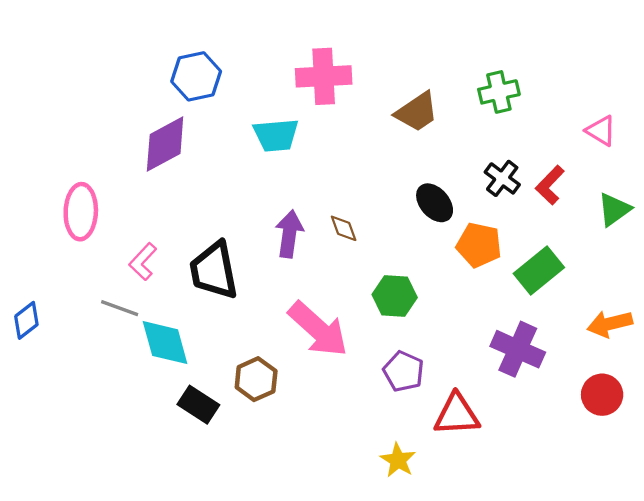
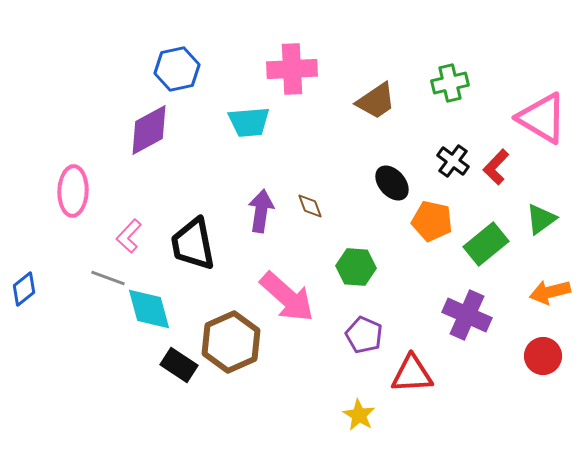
pink triangle: (601, 131) -> (542, 118), size x1.8
green triangle: (614, 209) -> (541, 219), moved
brown hexagon: (256, 379) -> (231, 342), size x1.5

